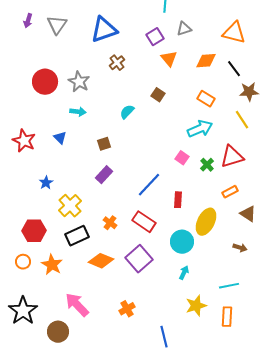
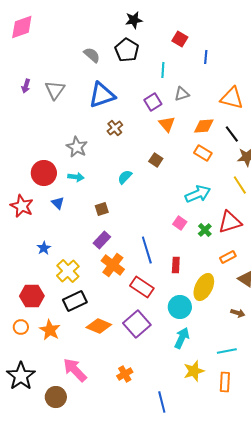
red circle: (45, 82) -> (44, 173), moved
orange rectangle: (206, 99) -> (203, 153), moved
blue line: (149, 185) -> (147, 250), turned -60
orange cross: (110, 223) -> (113, 265), moved, size x1.6
cyan arrow: (184, 273) -> (182, 338), size x1.5

